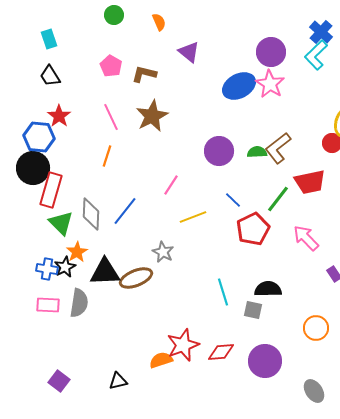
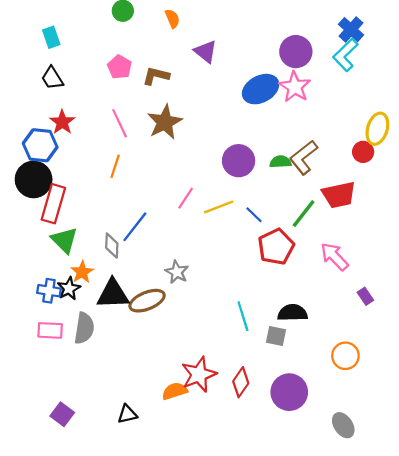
gray diamond: (91, 214) -> (112, 246), moved, size x0.7
yellow line: (193, 217) -> (219, 207), moved
red diamond: (221, 352) -> (241, 382), turned -52

